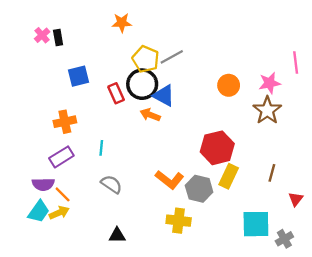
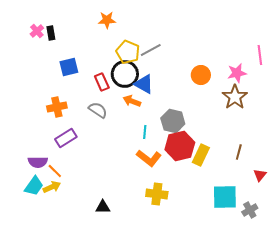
cyan line: (101, 148) -> (145, 132), moved
red hexagon: (217, 148) -> (180, 146), moved
purple rectangle: (61, 157) -> (66, 138), moved
gray semicircle: (111, 184) -> (98, 110), moved
gray hexagon: (199, 189) -> (173, 121), moved

